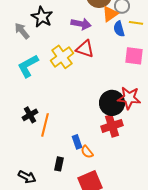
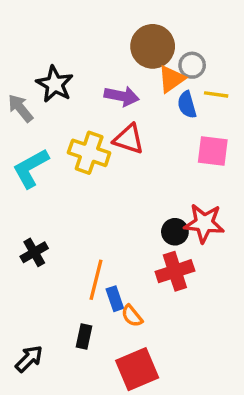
yellow cross: (62, 57) -> (89, 153), turned -35
black circle: (112, 103) -> (175, 232), size x0.6
orange line: (45, 125) -> (96, 280), moved
black arrow: (27, 177) -> (29, 359), turned -72

